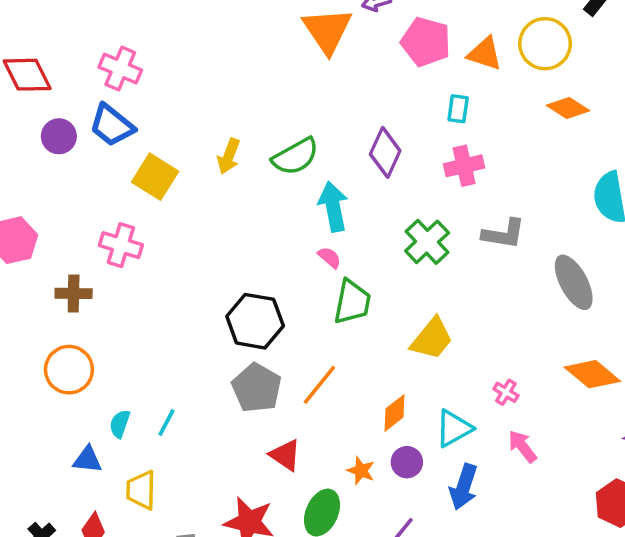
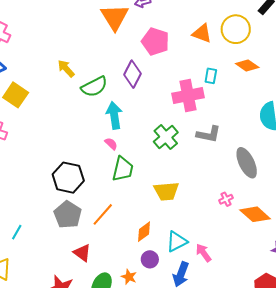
pink pentagon: (426, 42) -> (155, 42), moved
cyan rectangle: (458, 109) -> (211, 76), moved
purple diamond: (385, 152) -> (132, 74), moved
yellow arrow: (229, 156) -> (66, 69), moved, turned 114
pink cross: (464, 166) -> (188, 95), size x1.4
yellow trapezoid: (432, 339) -> (166, 191), turned 44
pink cross: (506, 392) -> (226, 199), moved, turned 32
pink arrow: (522, 446) -> (203, 253), moved
orange star: (361, 471) -> (129, 277), moved

